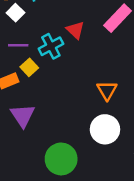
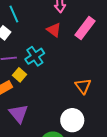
red triangle: (75, 30) -> (54, 30), moved
white circle: (105, 129) -> (72, 120), moved

